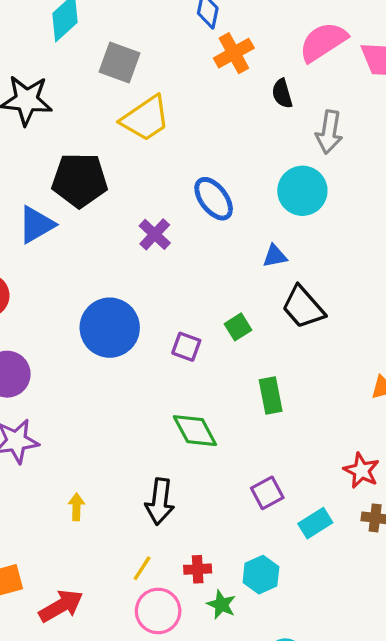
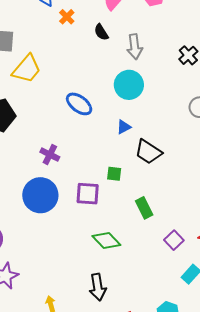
orange cross: (234, 53) -> (67, 17), size x0.7
purple cross: (155, 234) -> (50, 155), moved
green square: (238, 327) -> (114, 174), turned -35
purple square: (186, 347) -> (88, 194), size x1.4
purple square: (267, 493) -> (174, 240), moved

